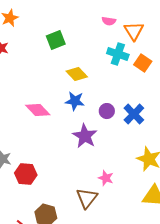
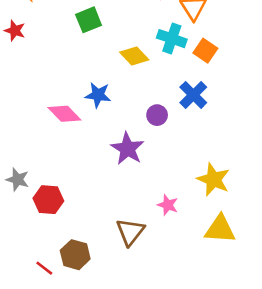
yellow diamond: (77, 74) -> (134, 56), moved
blue star: (75, 101) -> (98, 95), moved
blue cross: (134, 114) -> (193, 95), moved
pink star: (106, 178) -> (168, 205), moved

